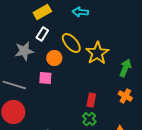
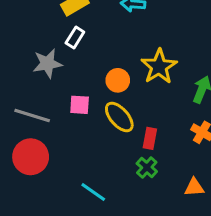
yellow ellipse: (71, 43) -> (119, 117), moved
orange circle: (54, 58) -> (118, 80), moved

